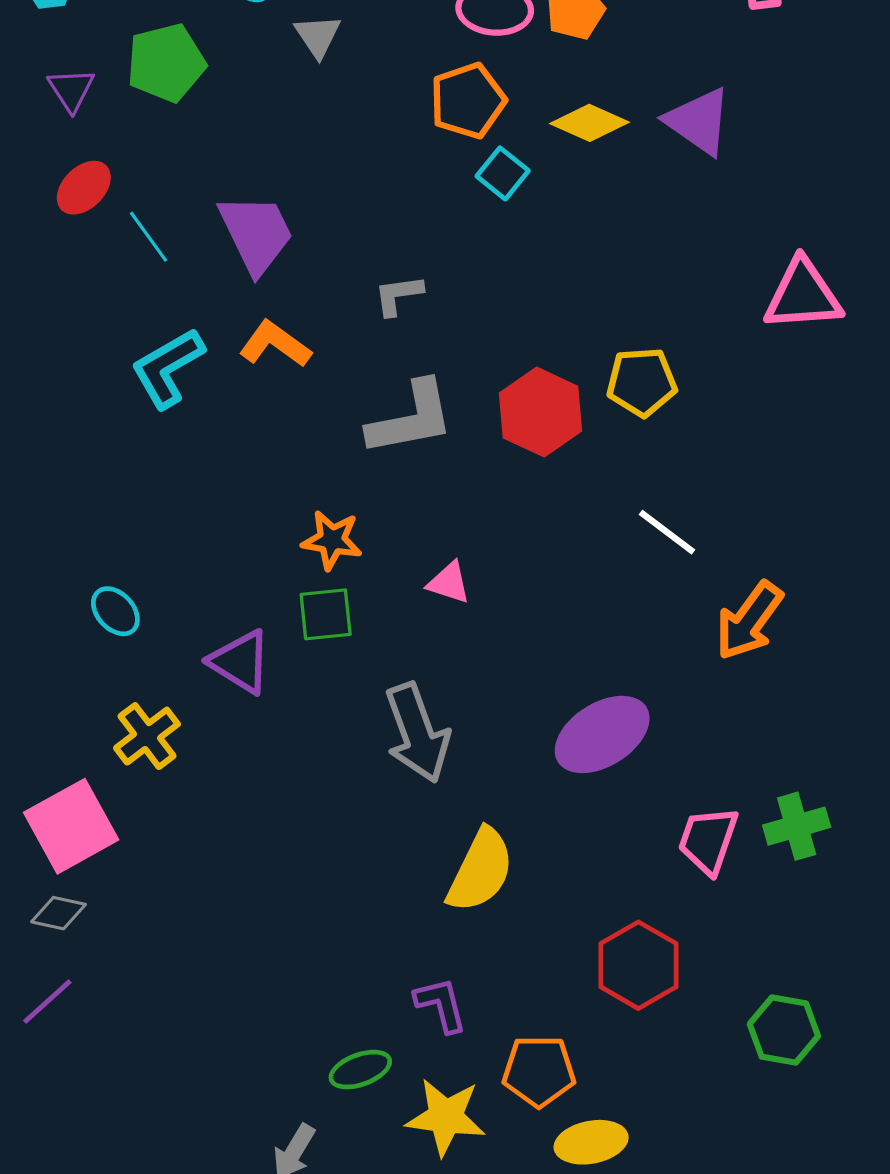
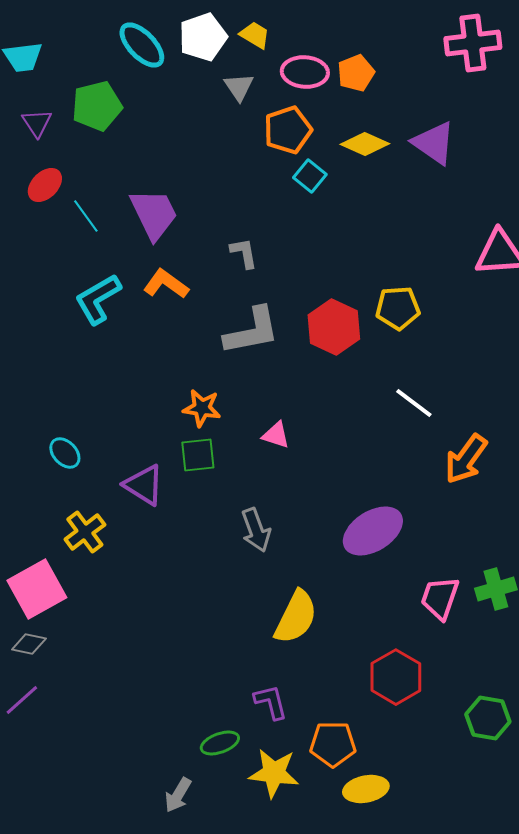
gray triangle: (318, 36) -> (239, 87), moved
gray L-shape: (398, 295) -> (244, 253), turned 88
gray arrow: (417, 733) -> (256, 530), size x0.7

